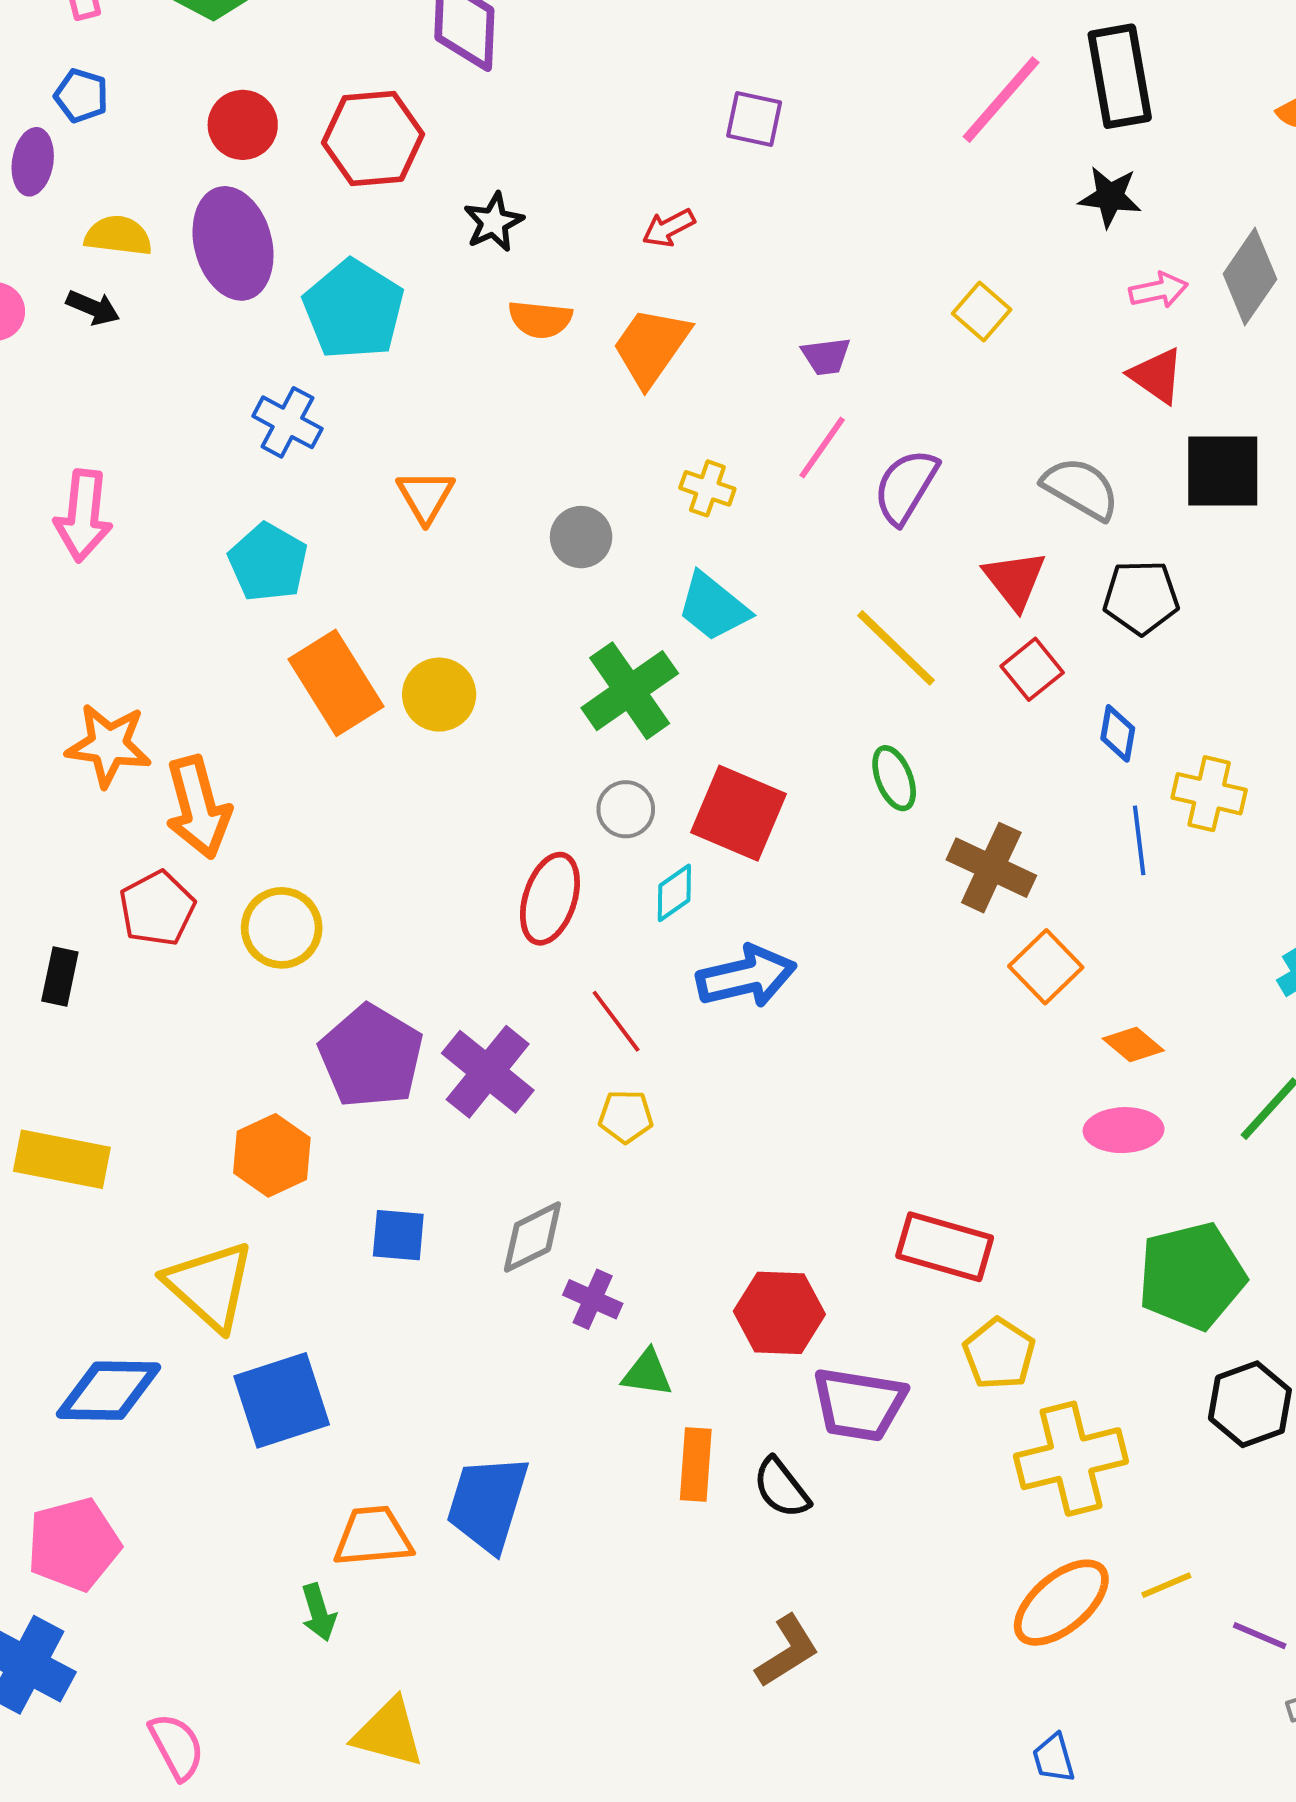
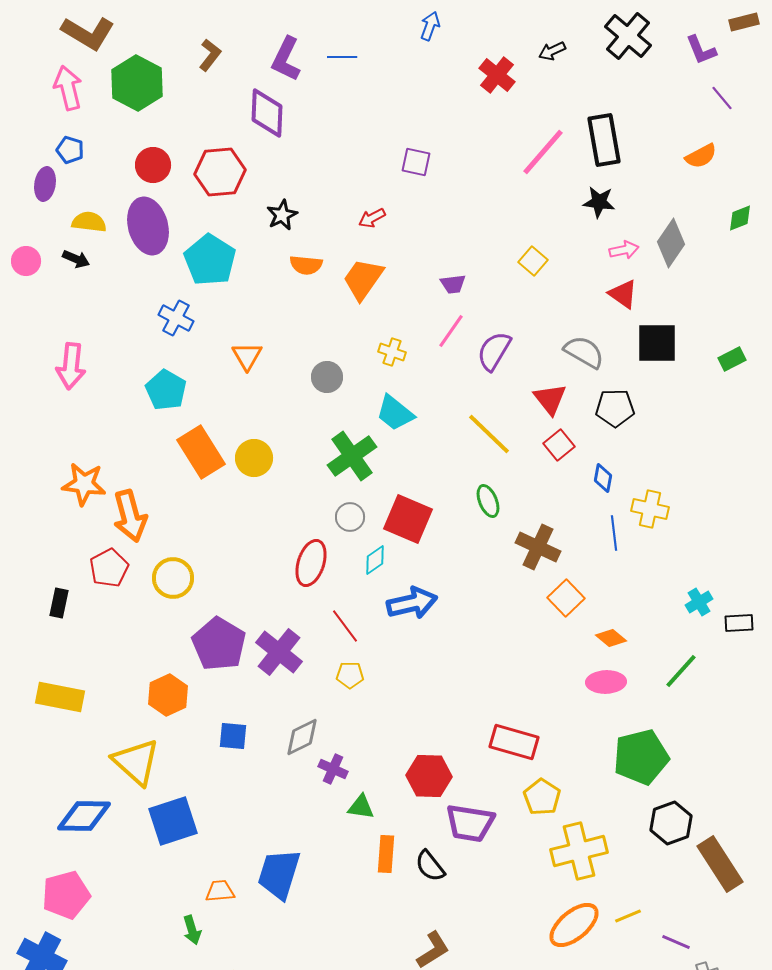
orange trapezoid: (373, 1536) -> (220, 891), size x0.7

